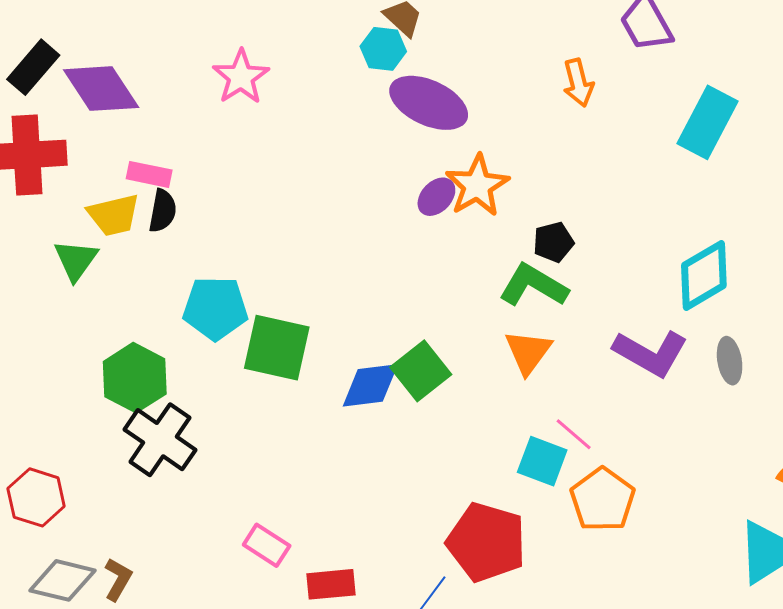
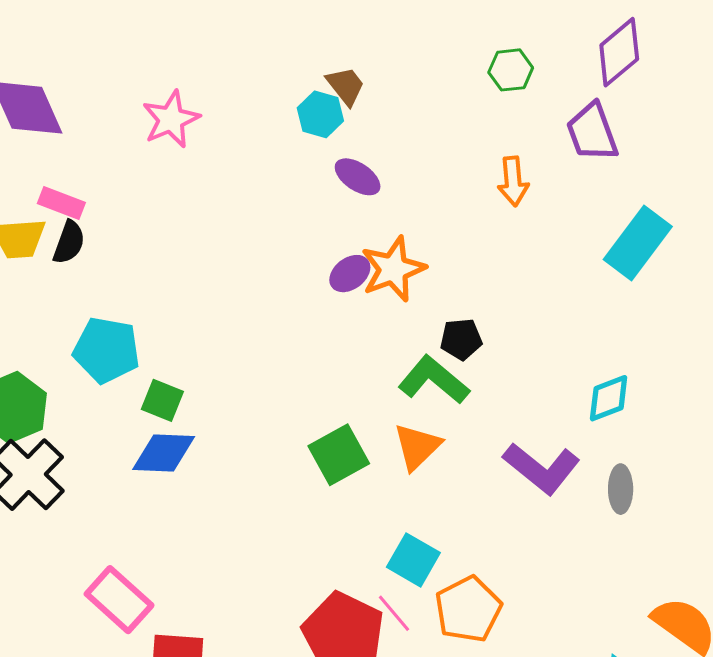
purple ellipse: (429, 103) -> (358, 177), size x0.6
cyan diamond: (704, 275) -> (609, 398), size x0.7
green square: (277, 348) -> (162, 400), size x0.6
green square: (421, 371) -> (339, 455), moved
blue diamond: (370, 385) -> (164, 453), moved
pink line: (574, 434) -> (394, 613), moved
pink rectangle: (267, 545) -> (119, 600), size x1.4

